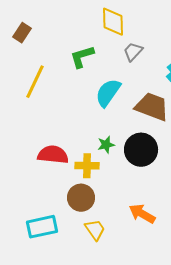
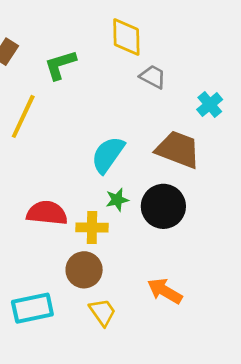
gray trapezoid: (133, 52) -> (153, 77), turned 75
green L-shape: (82, 57) -> (60, 65), moved
cyan semicircle: (108, 93) -> (108, 155), moved

